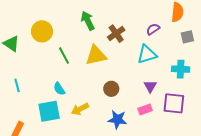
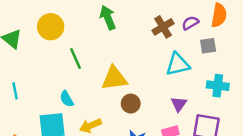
purple semicircle: (153, 29) -> (190, 23), moved
brown cross: (116, 34) -> (163, 27), moved
gray square: (187, 37) -> (208, 46), moved
yellow triangle: (96, 55) -> (114, 78), moved

